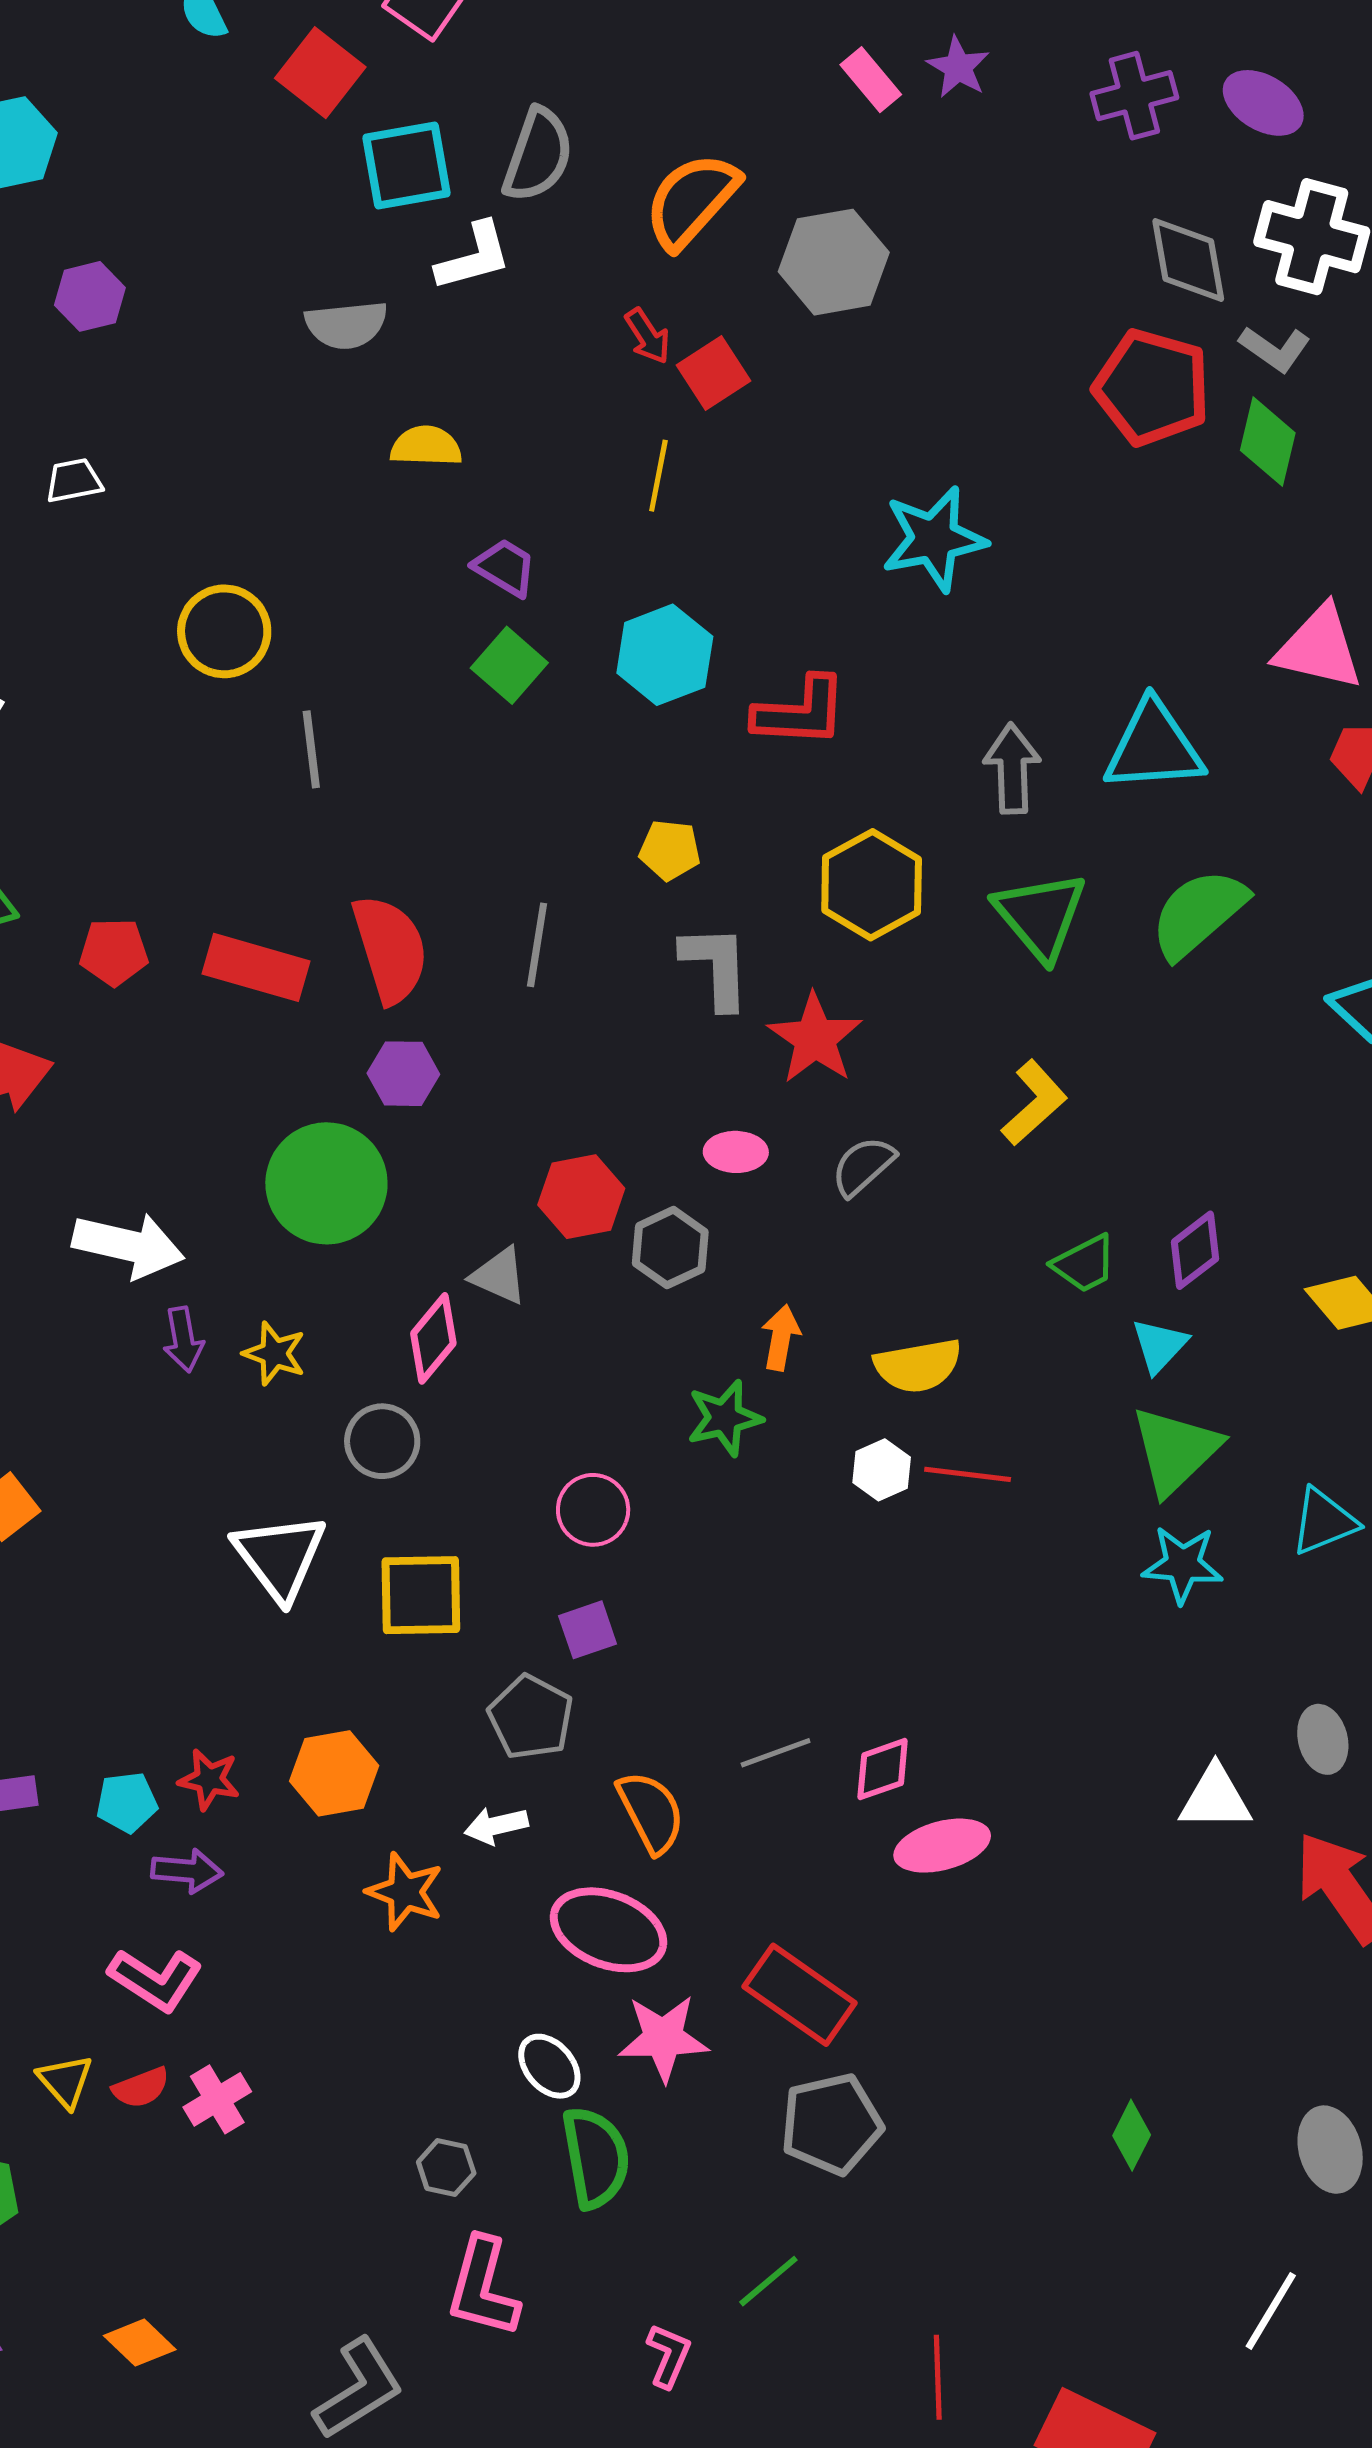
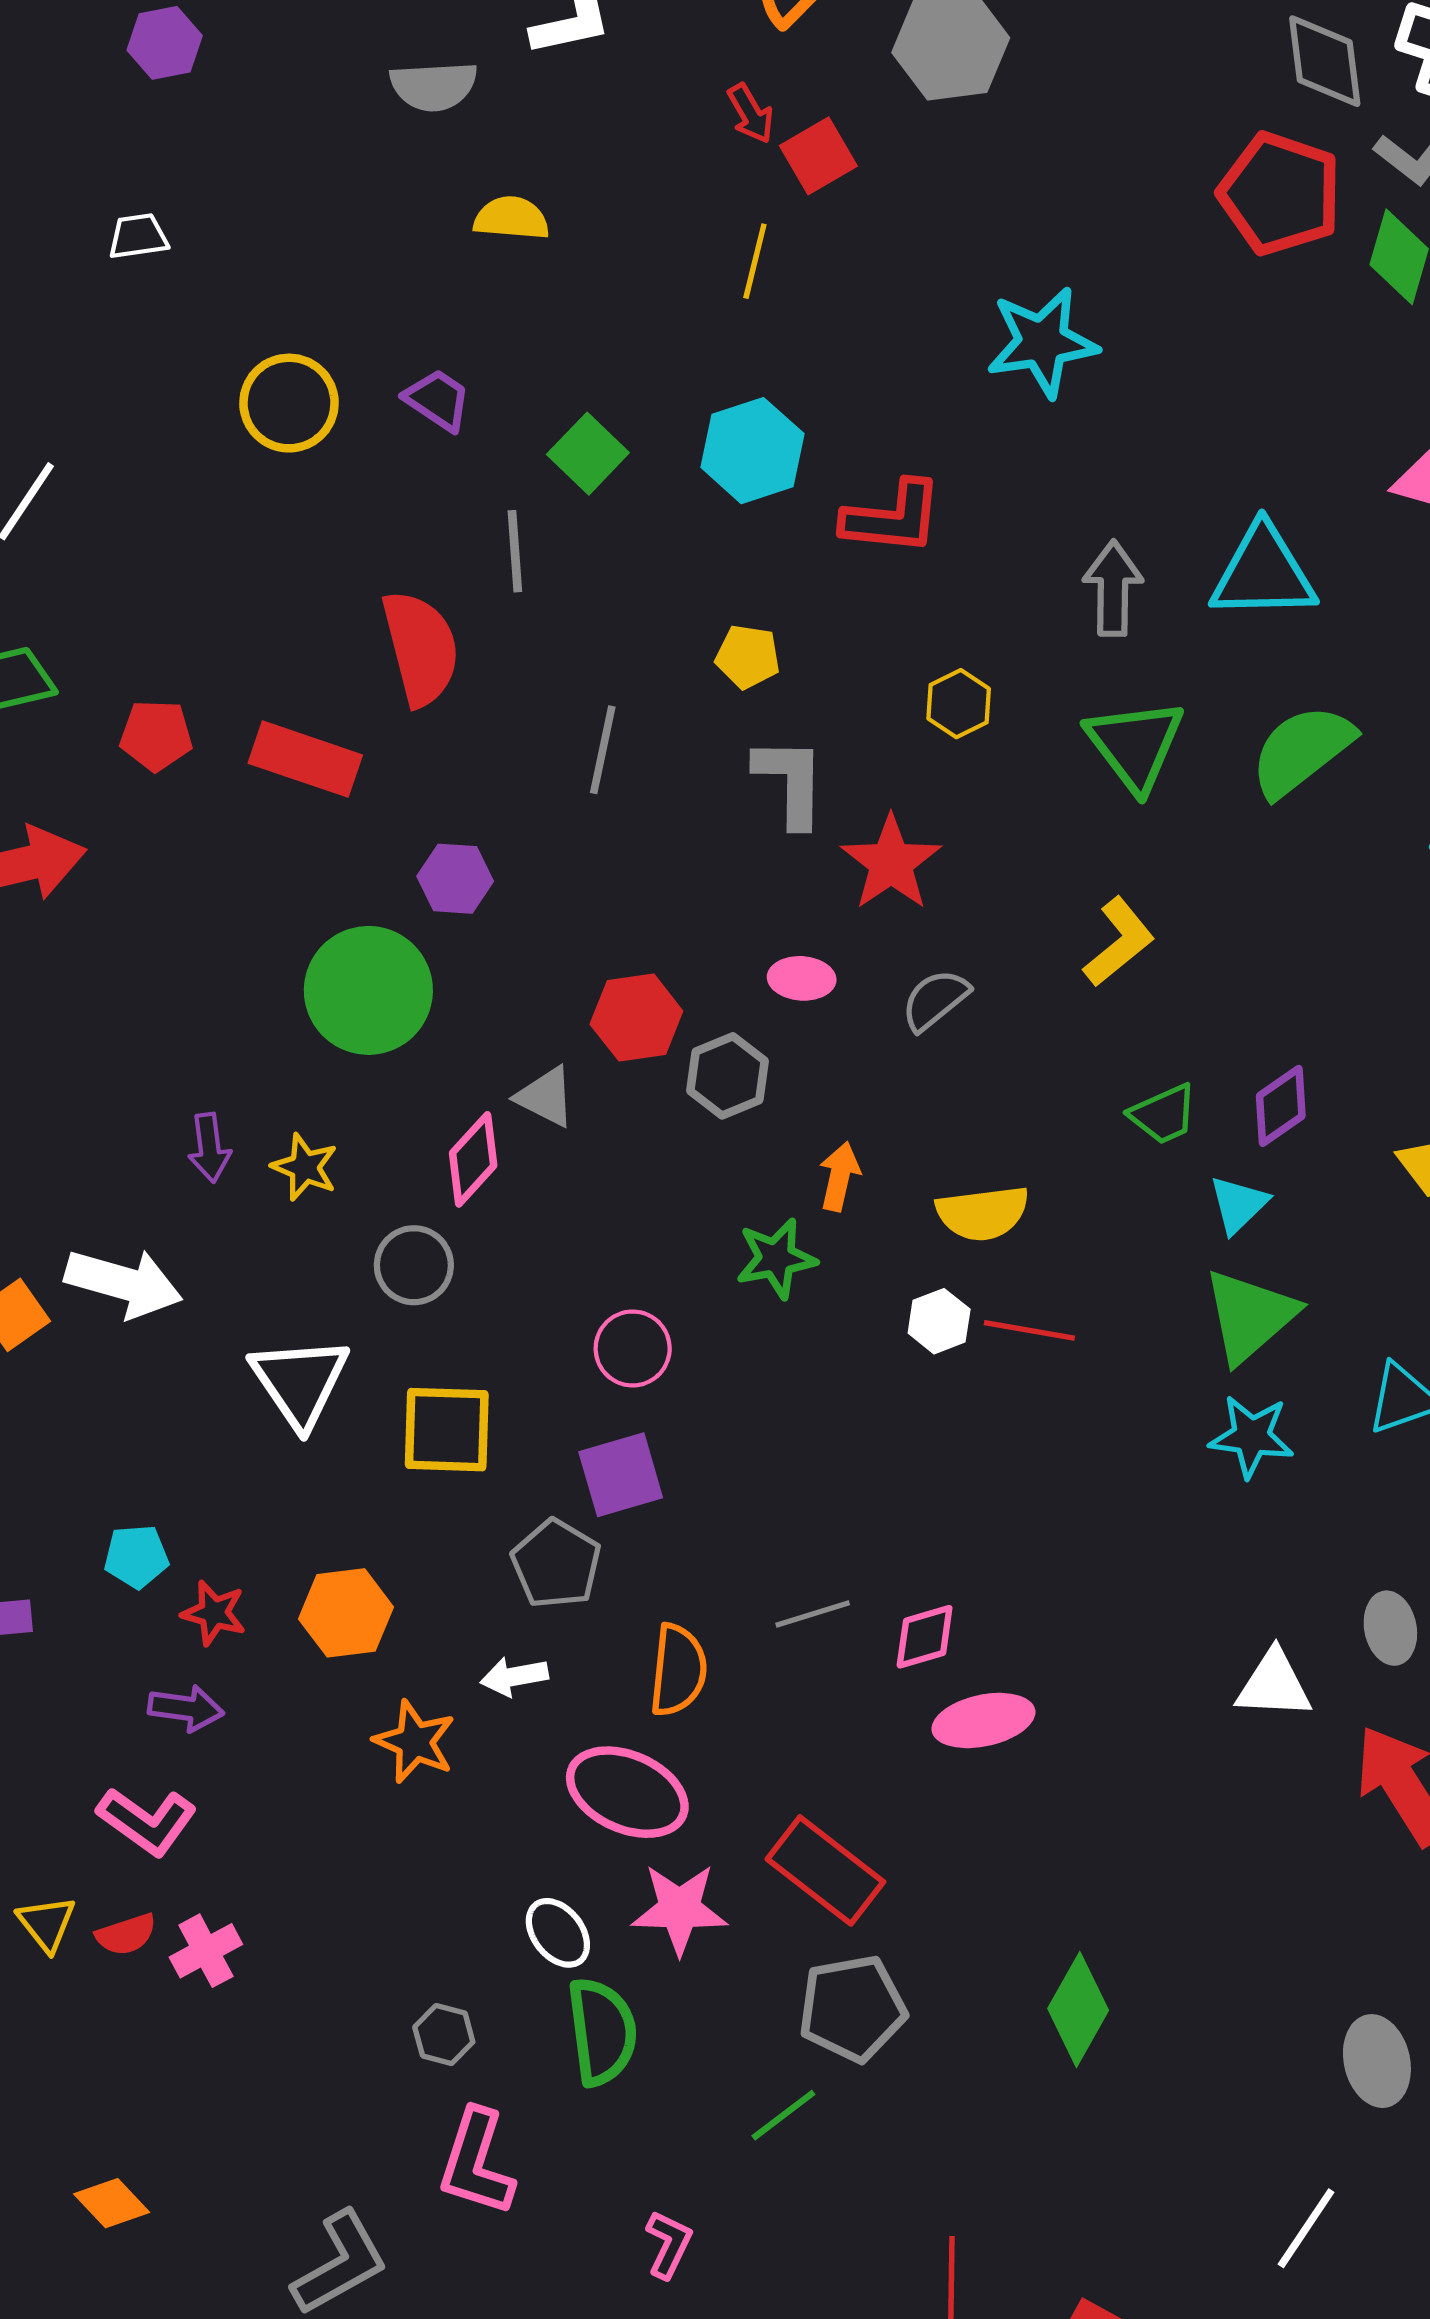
purple trapezoid: (505, 568) -> (438, 400), moved
gray line: (311, 749) -> (515, 551), moved
yellow hexagon: (872, 885) -> (959, 704), size x0.6
red semicircle: (390, 949) -> (421, 648), moved
white arrow: (128, 1245) -> (124, 1283), moved
purple square: (588, 1630) -> (621, 1475), size x1.4
cyan pentagon: (127, 1802) -> (136, 1556), moved
orange semicircle: (651, 1812) -> (678, 1670), turned 30
green diamond: (1132, 2135) -> (1078, 2009), moved, size x1.5
green line: (768, 2281) -> (783, 2115), moved

